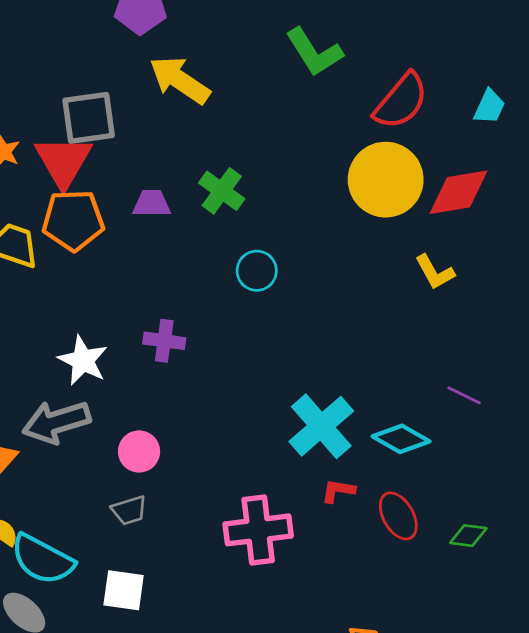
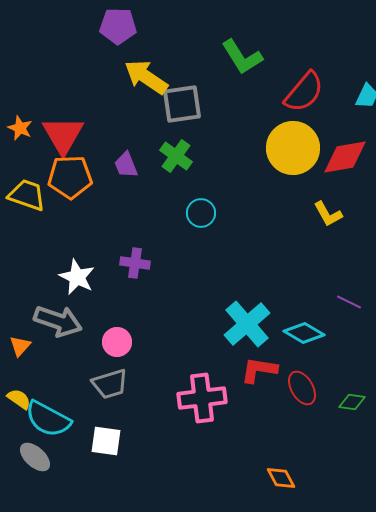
gray square: (89, 118) -> (182, 104), moved
purple trapezoid: (152, 203) -> (126, 165), turned -112
gray arrow: (56, 422) -> (58, 321), turned -144
red L-shape: (338, 491) -> (259, 370), size x1.5
gray trapezoid: (129, 510) -> (110, 384), size x1.4

